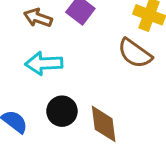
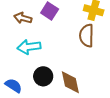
brown semicircle: (135, 53) -> (87, 36), turned 60

